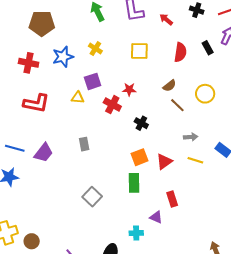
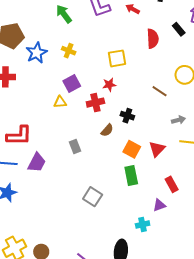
yellow square: (139, 51) -> (117, 58), moved
blue star: (63, 57) -> (37, 53), moved
brown semicircle: (169, 86) -> (107, 130), moved
red L-shape: (36, 103) -> (19, 136), moved
red cross: (112, 105) -> (95, 103), turned -30
orange square: (139, 157) -> (132, 149), turned -30
purple triangle: (156, 217) -> (159, 205), turned -32

